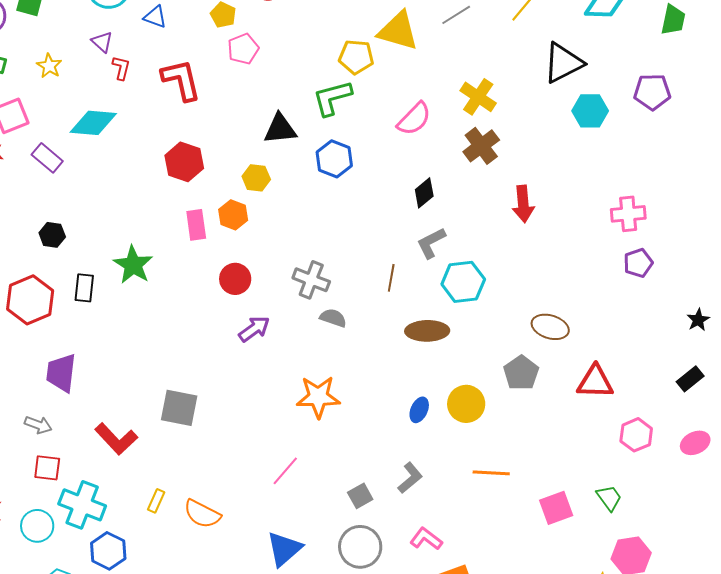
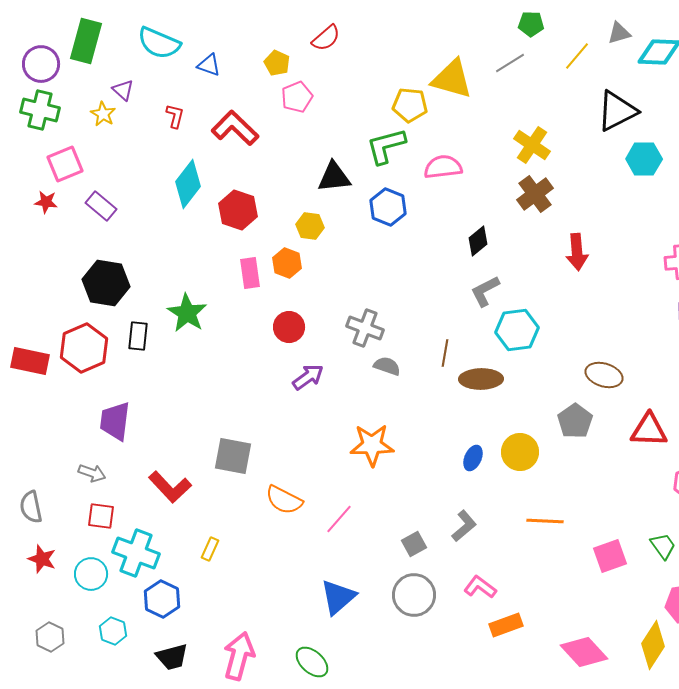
purple triangle: (102, 42) -> (123, 90), moved
red L-shape: (181, 80) -> (235, 128), turned -33
pink semicircle: (414, 119) -> (443, 167), moved, turned -141
cyan diamond: (93, 123) -> (188, 184), moved, turned -57
black hexagon: (52, 235) -> (106, 283), size x1.8
brown line: (391, 278) -> (445, 353), moved
orange semicircle: (202, 514) -> (284, 500), moved

